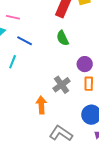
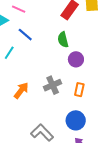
purple circle: (85, 64) -> (76, 59), moved
orange arrow: (41, 105) -> (21, 90), moved, turned 30

